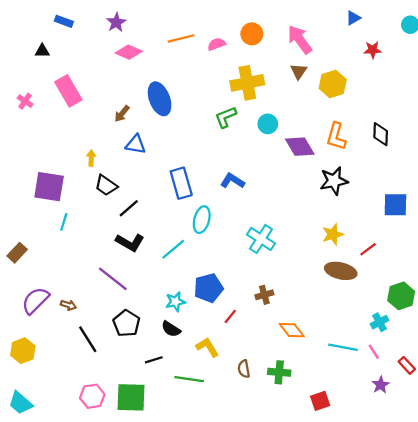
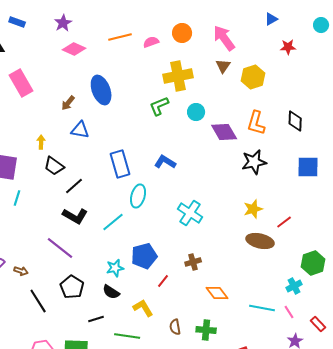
blue square: (395, 205) -> (308, 167), moved

